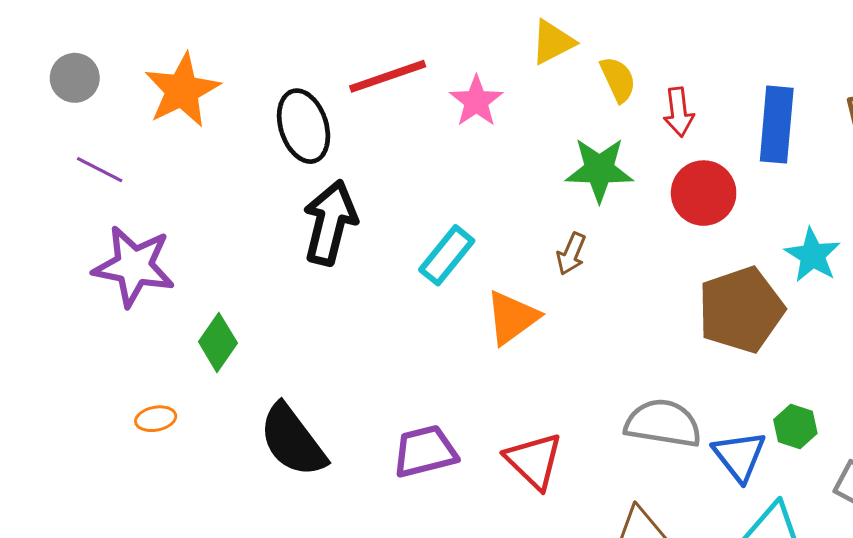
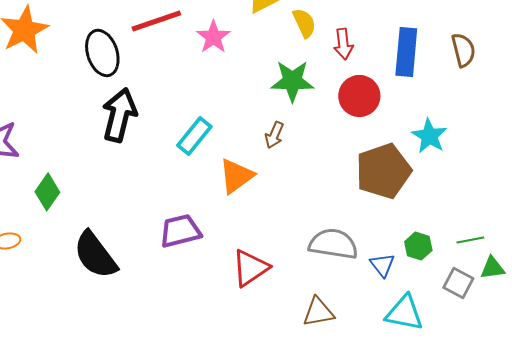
purple trapezoid: (425, 451) -> (180, 231), moved
blue triangle: (739, 456) -> (382, 265), size x0.7
red triangle: (534, 461) -> (250, 268), turned 42

